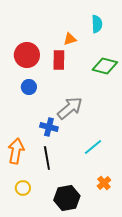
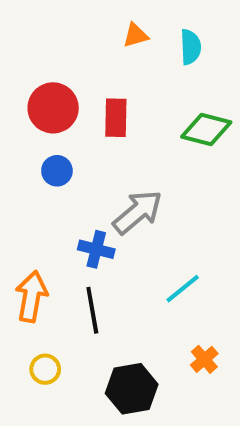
orange triangle: (70, 39) -> (136, 35), moved

